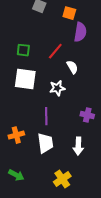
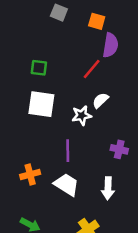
red line: (55, 51) -> (92, 69), moved
white semicircle: (72, 67) -> (100, 100), moved, turned -104
white trapezoid: (45, 143) -> (67, 185), turned -50

